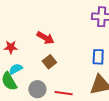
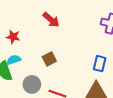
red arrow: (45, 38) -> (51, 20), moved

